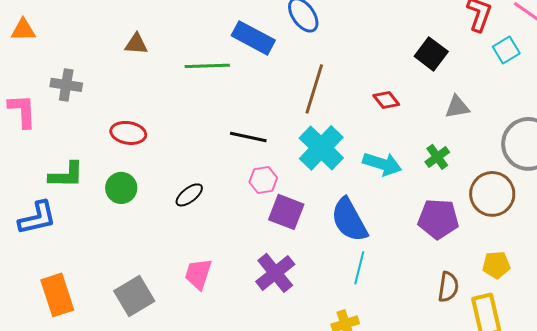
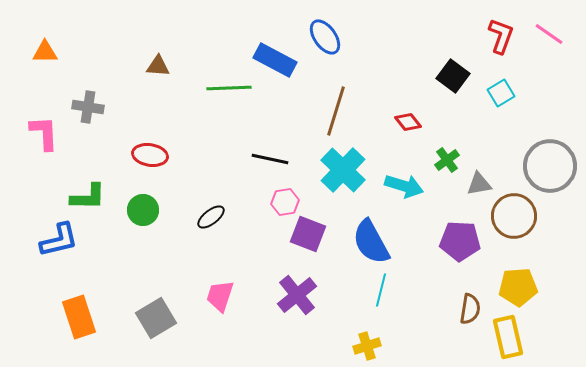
cyan square: (506, 50) -> (501, 93), moved
gray triangle: (457, 107) -> (479, 184), moved
green cross: (437, 157) -> (447, 160), moved
yellow pentagon: (496, 265) -> (518, 287), size x1.4

